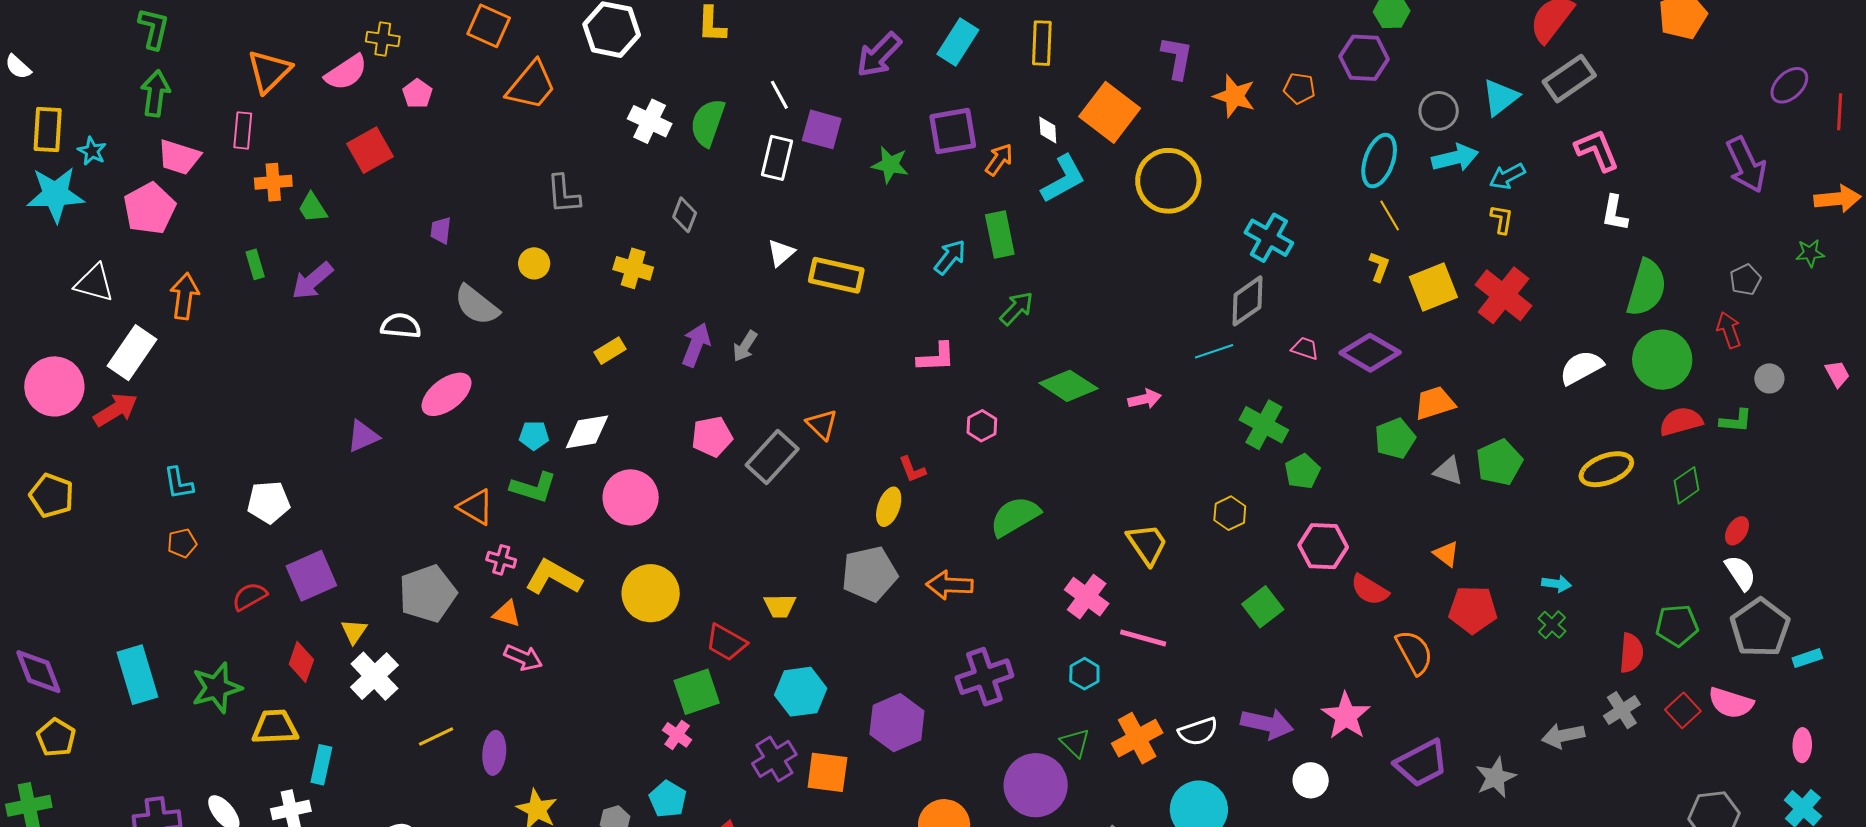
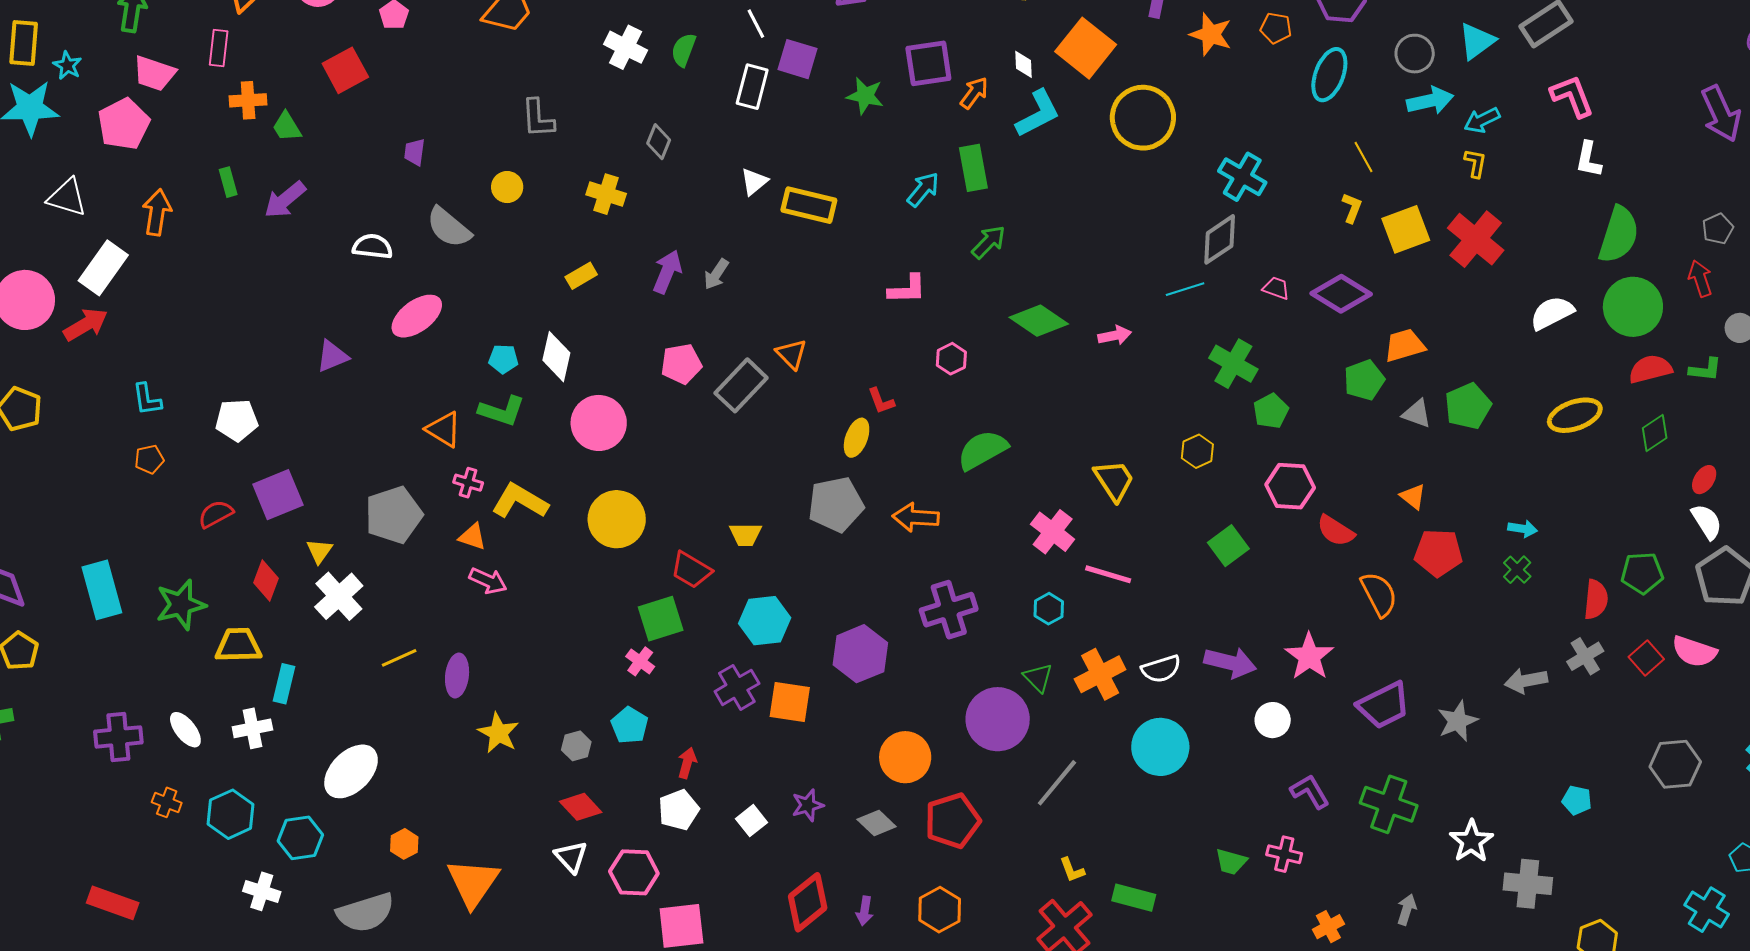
green semicircle: (708, 123) -> (684, 50), size x0.7
cyan ellipse: (1379, 161) -> (1329, 75), moved
white diamond: (587, 432) -> (556, 357), turned -69

